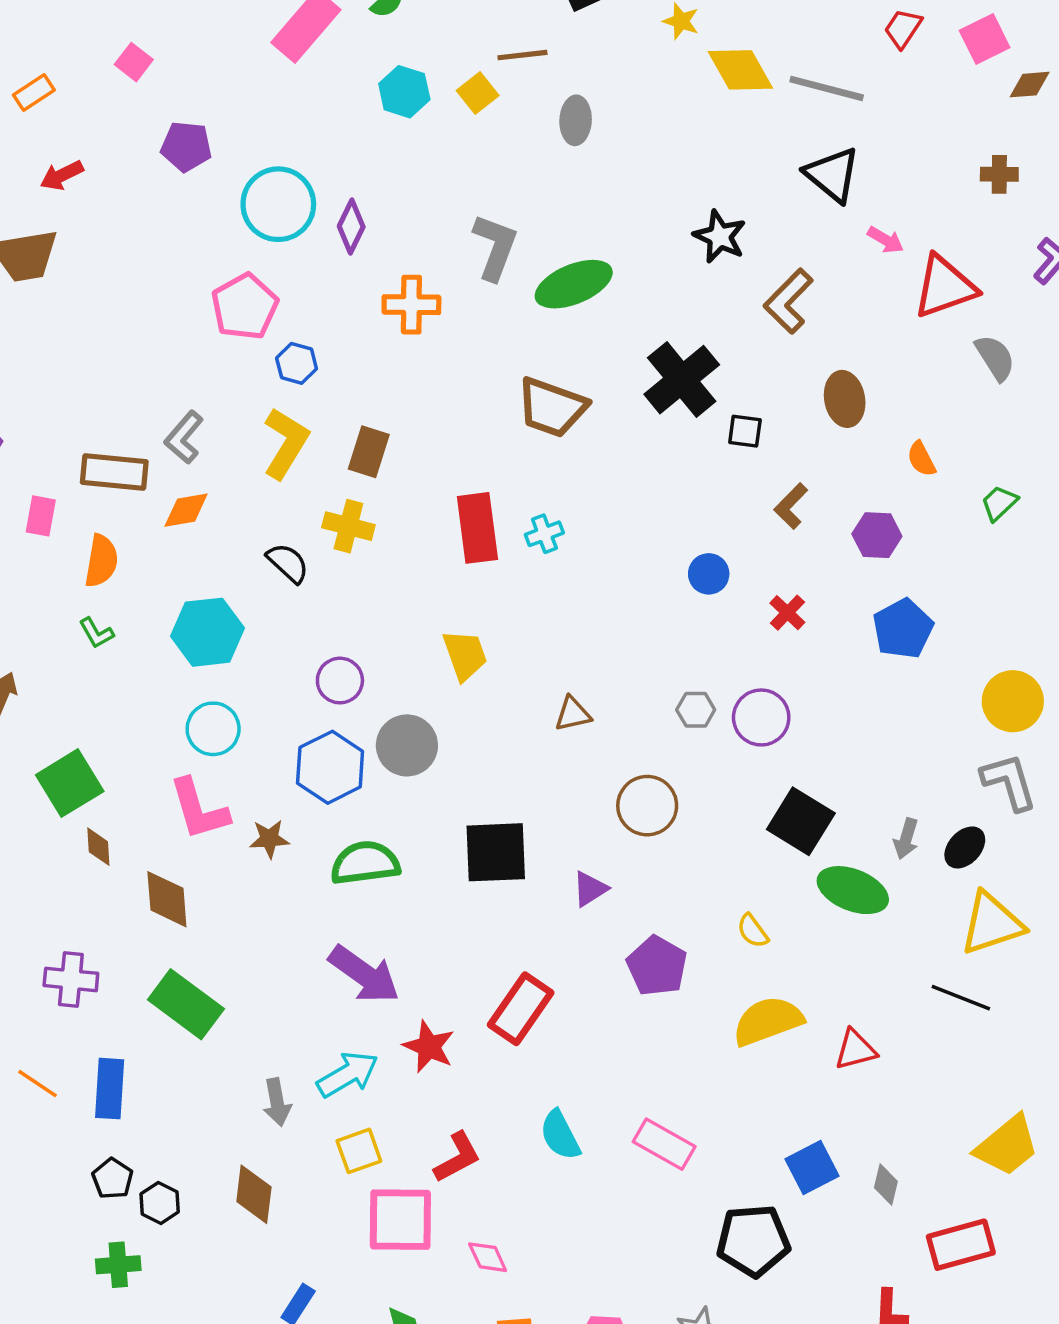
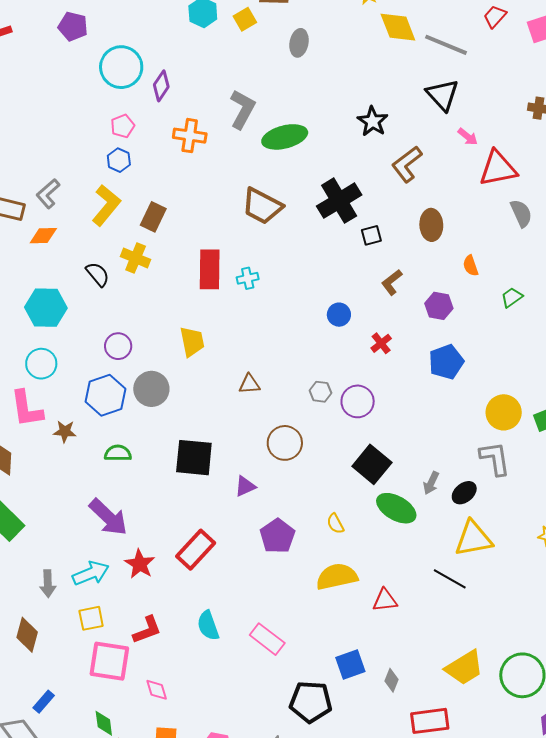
pink pentagon: (245, 307) -> (123, 126), moved, size x0.6
black square: (745, 431) -> (371, 235), turned -30
green semicircle: (365, 863) -> (118, 453), size x0.7

